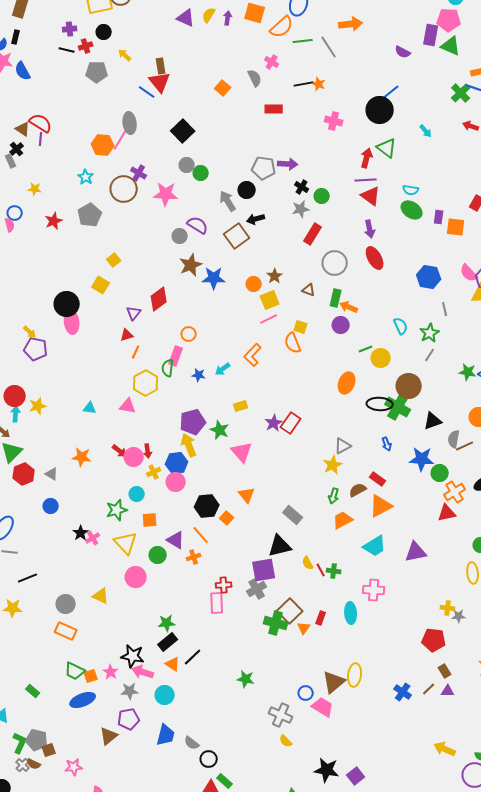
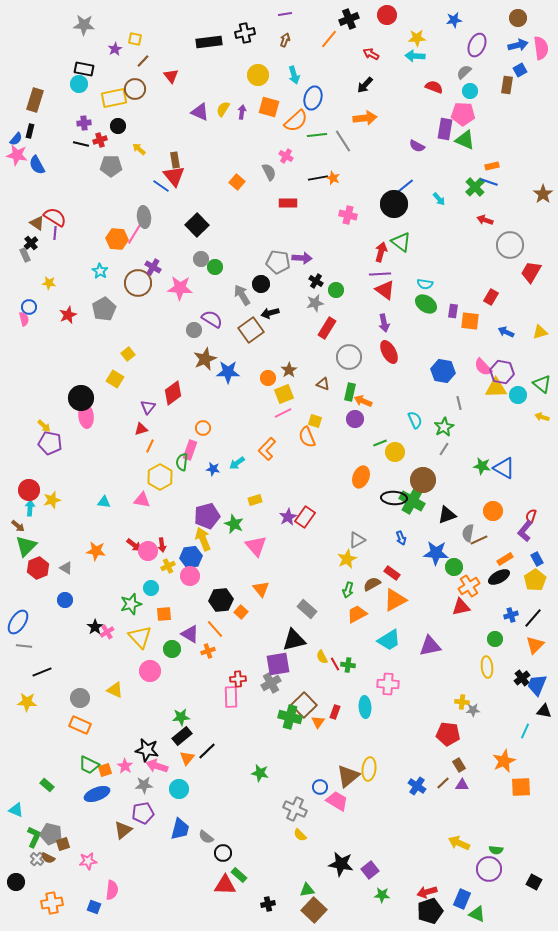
cyan arrow: (426, 131) -> (439, 199), moved
orange triangle: (173, 664) -> (187, 758), turned 35

